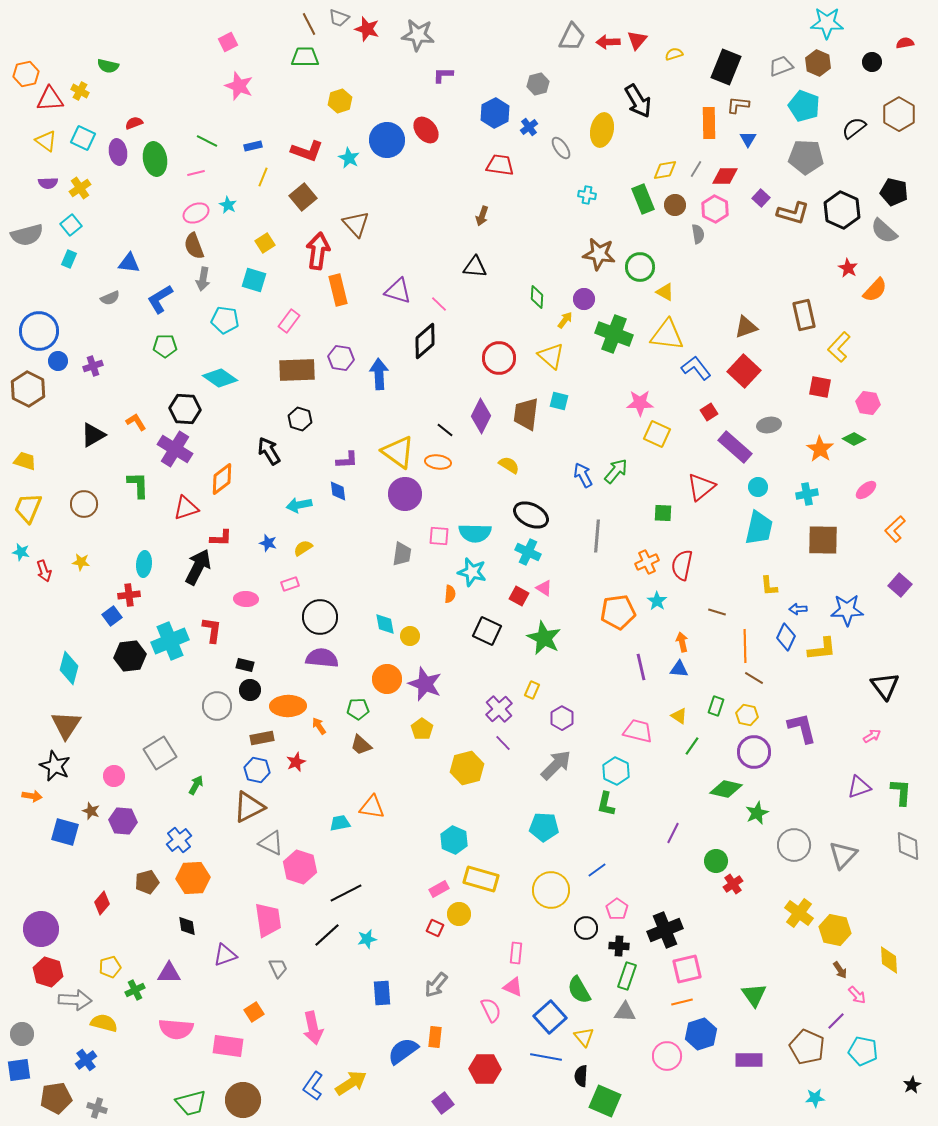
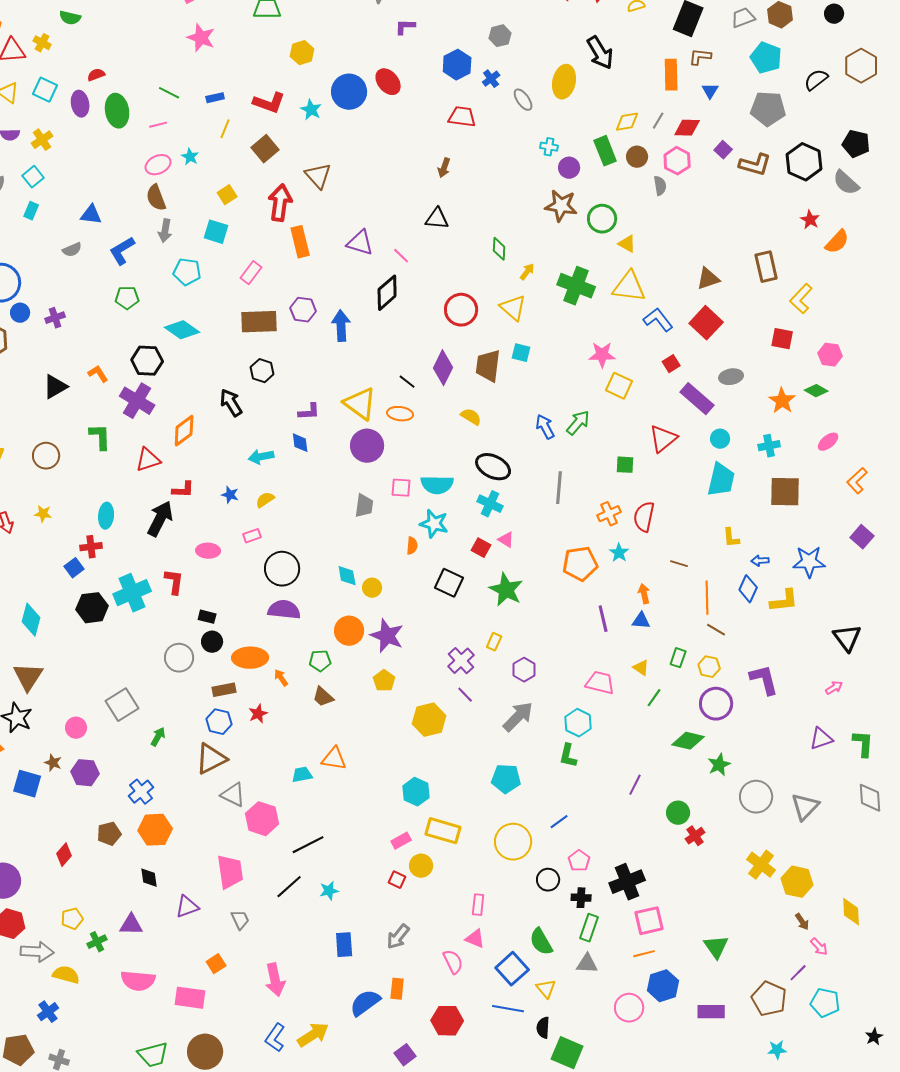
purple circle: (584, 299) -> (569, 168), moved

